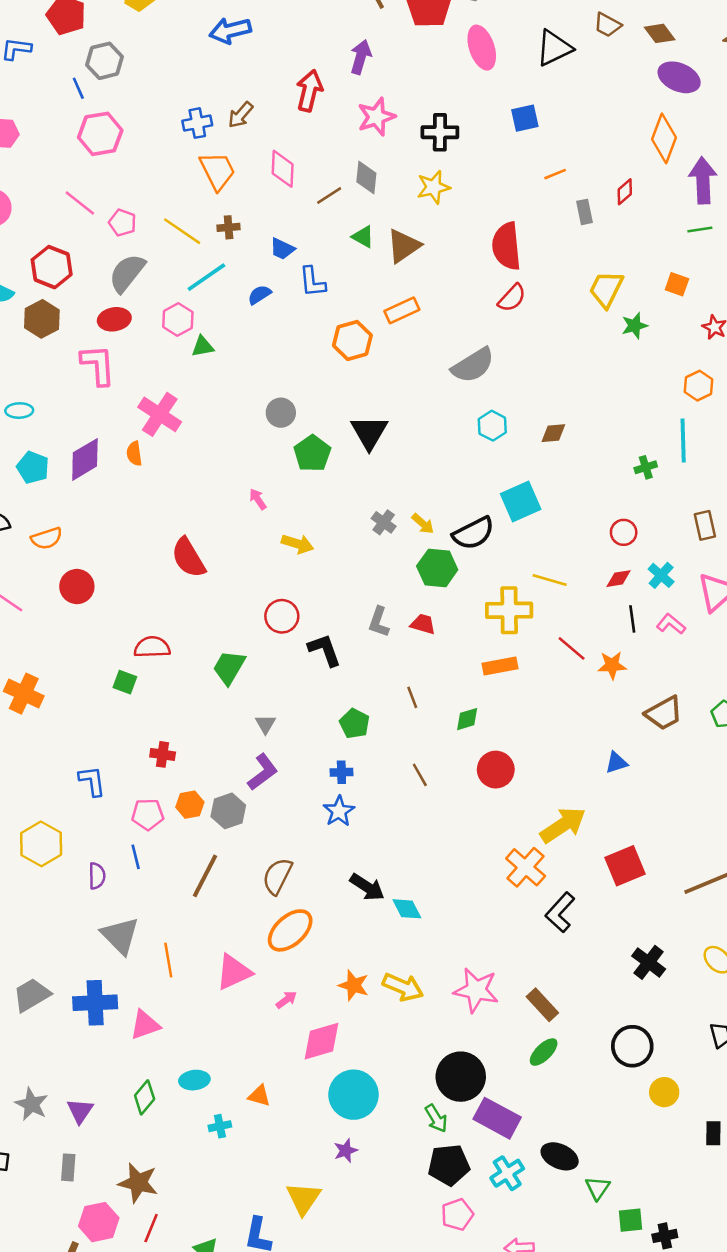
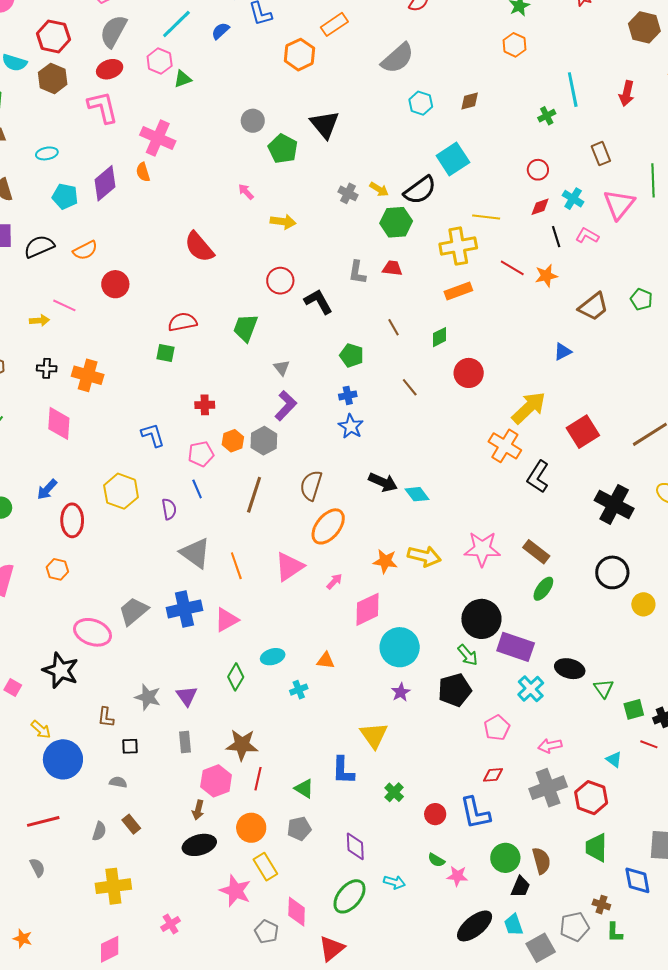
orange hexagon: (698, 386) -> (514, 45), moved
black cross: (649, 962) -> (614, 504), size x1.4
black pentagon: (449, 1165) -> (455, 690), moved

